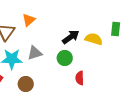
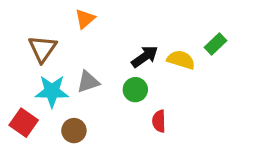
orange triangle: (29, 20) -> (85, 19), moved
green rectangle: (116, 29) -> (216, 44), turned 40

